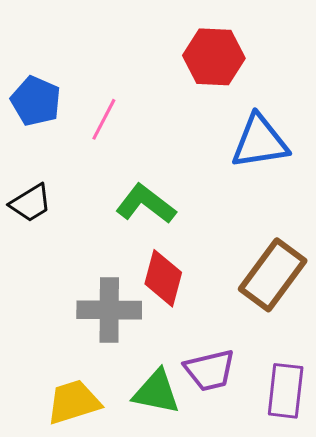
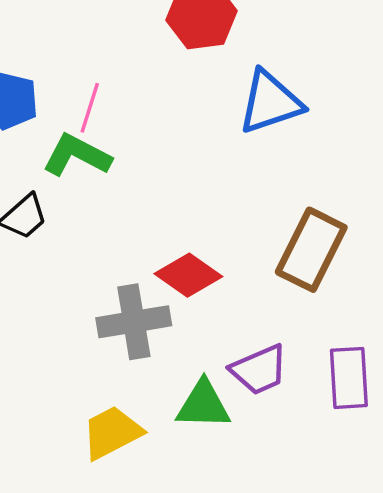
green L-shape: (146, 204) -> (77, 155), moved
red diamond: (163, 278) -> (188, 275), turned -60

